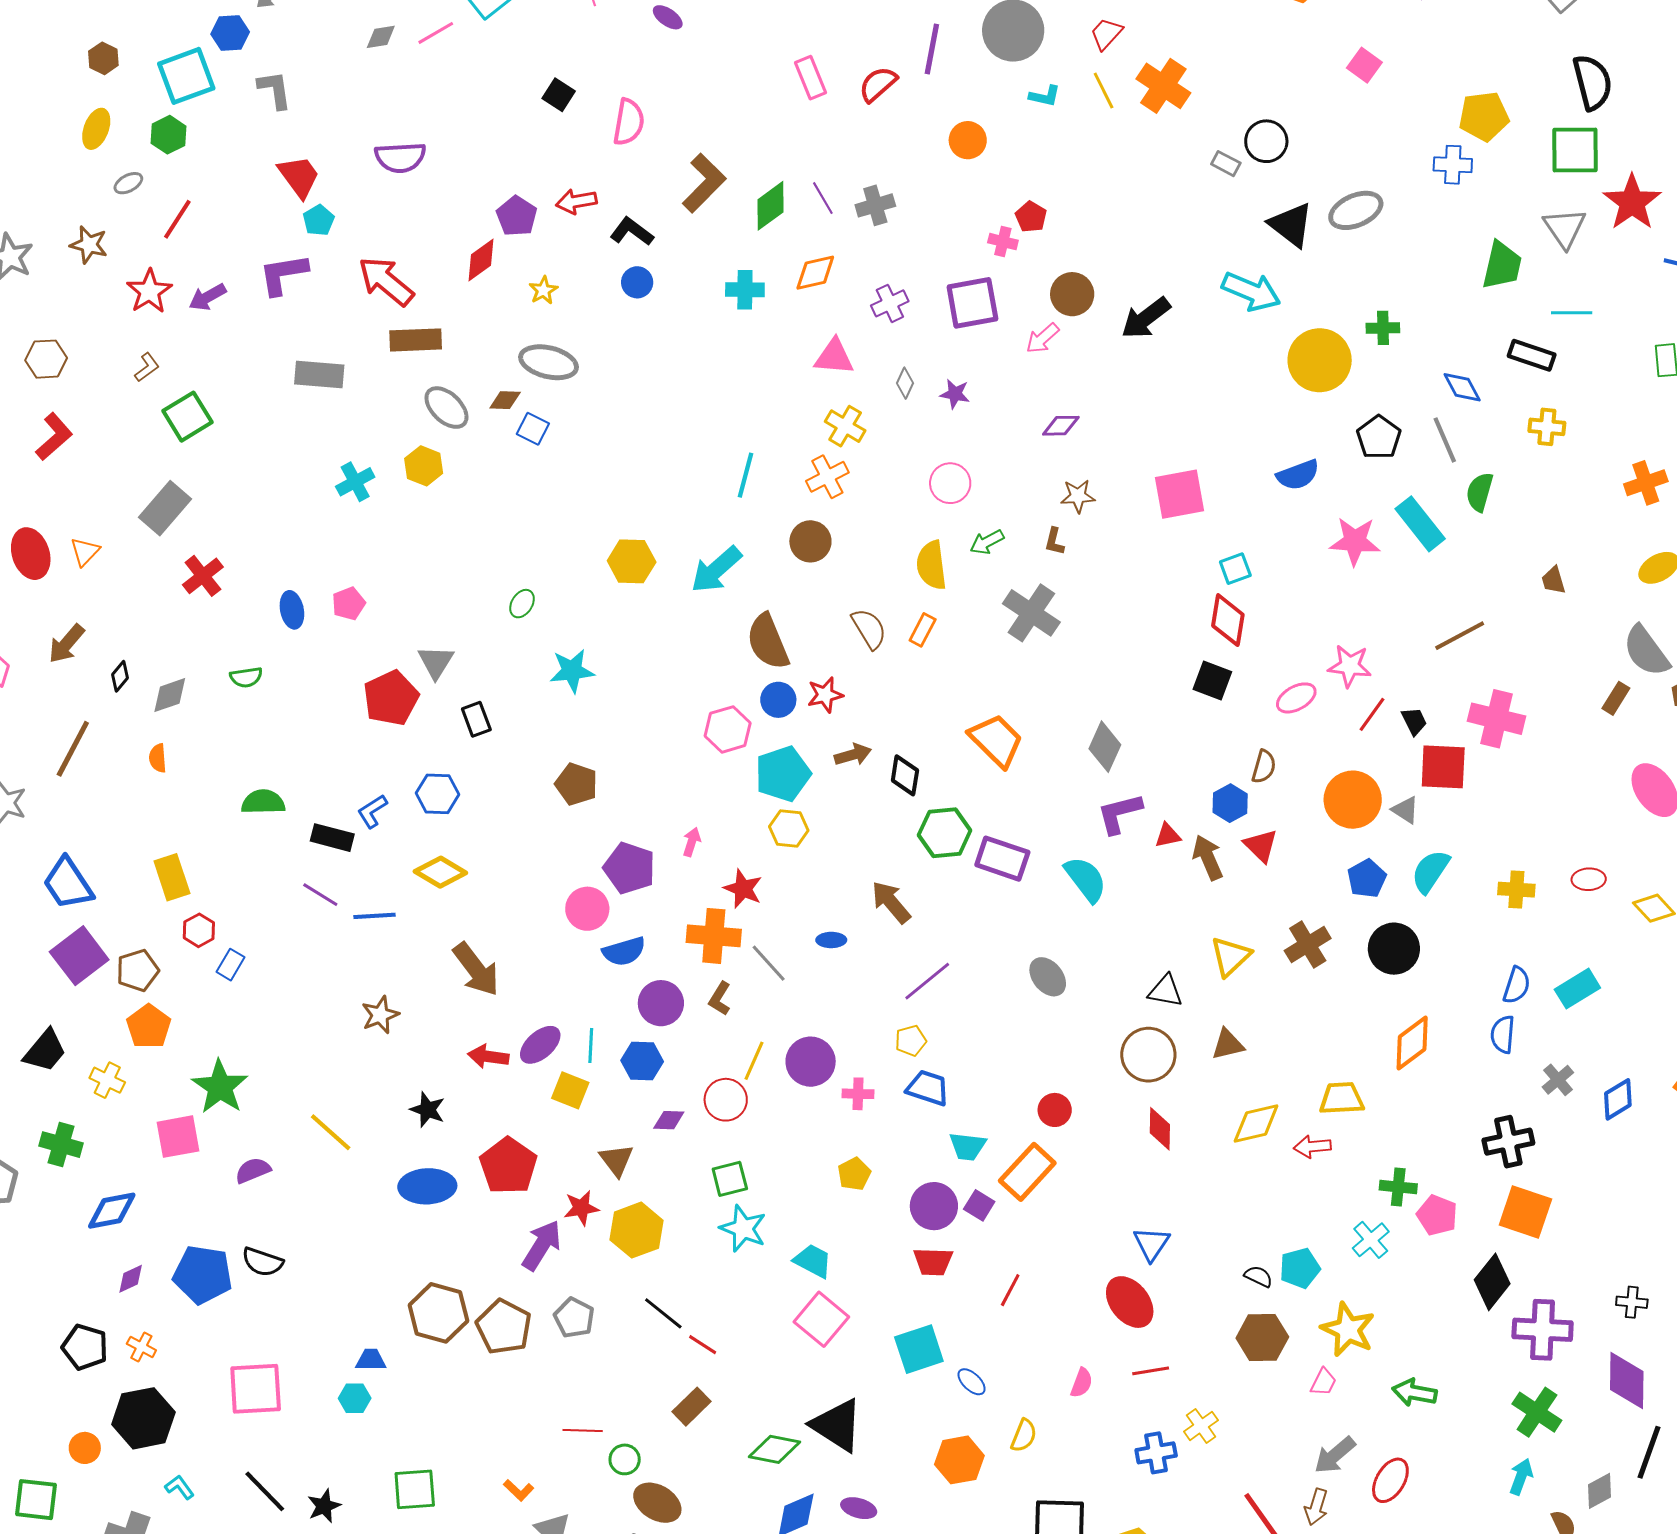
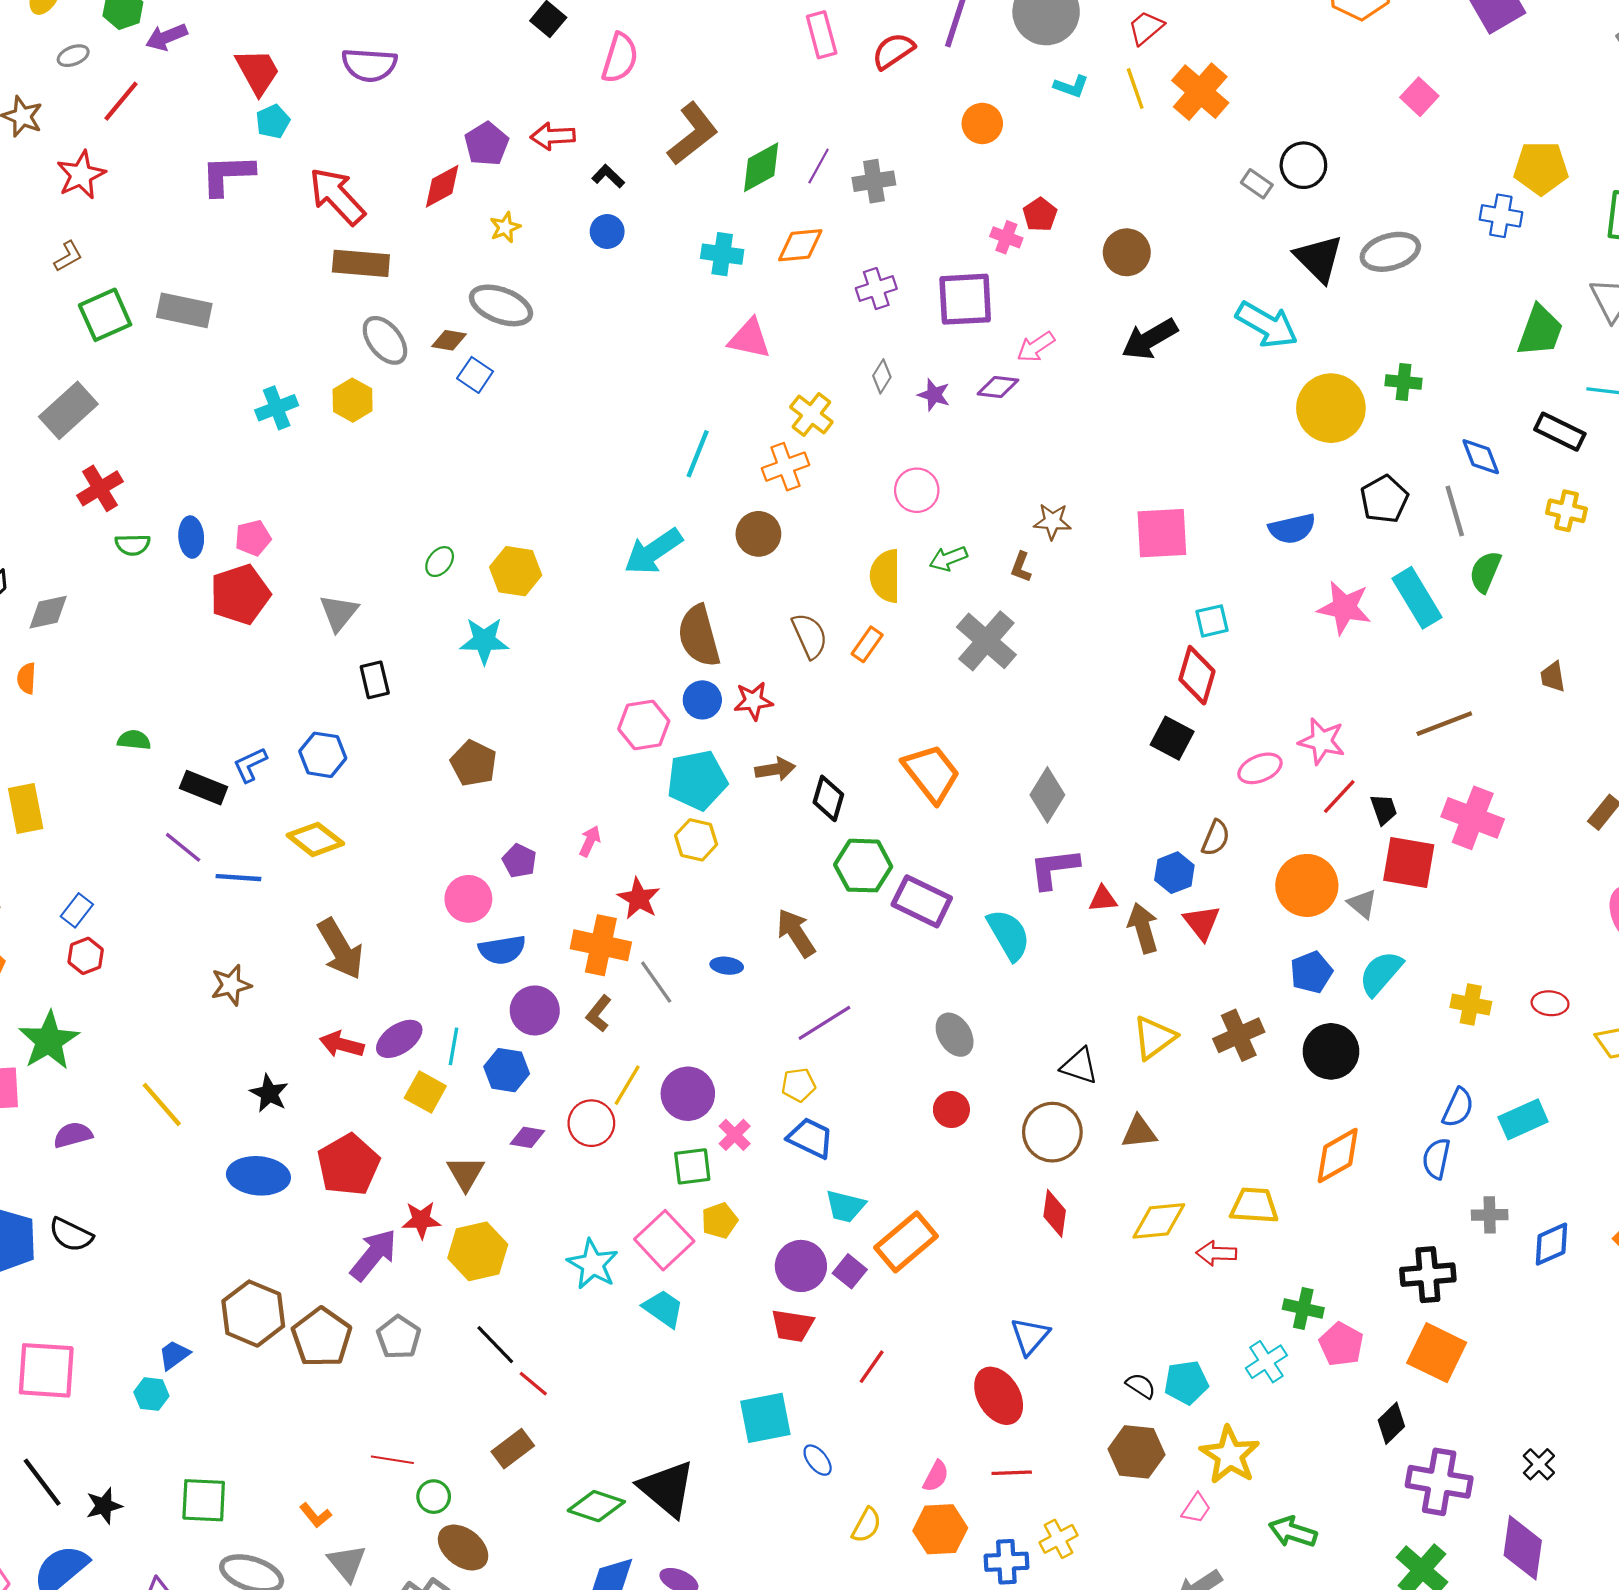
purple line: (823, 198) -> (819, 166), turned 52
black L-shape: (632, 232) -> (608, 176), size x0.7
brown circle: (1072, 294) -> (1127, 252), moved
purple arrow: (208, 297) -> (166, 37), moved
pink triangle: (834, 357) -> (749, 339), moved
gray rectangle: (319, 374) -> (184, 310), moved
purple diamond: (1061, 426) -> (998, 387), moved
yellow hexagon: (632, 561) -> (516, 571), moved
green semicircle: (246, 677) -> (133, 545), moved
red pentagon: (391, 698) -> (240, 594), moved
green semicircle: (263, 802) -> (134, 740), size x0.7
purple pentagon: (629, 868) -> (519, 861), size x0.6
red hexagon: (199, 930) -> (86, 956), moved
gray cross: (1558, 1080) -> (1490, 1215), turned 32
pink cross: (858, 1094) -> (735, 1135), turned 36
red circle: (1055, 1110) -> (951, 1110), moved
green square: (730, 1179) -> (692, 1166), moved
black diamond: (1492, 1282) -> (1391, 1423), size x0.7
black cross: (1632, 1302) -> (1539, 1464), turned 32
pink square: (821, 1319) -> (664, 1240), moved
blue trapezoid: (371, 1360) -> (174, 1355), turned -44
orange hexagon: (959, 1460) -> (940, 1529), moved

